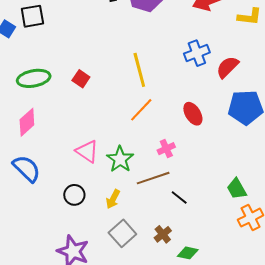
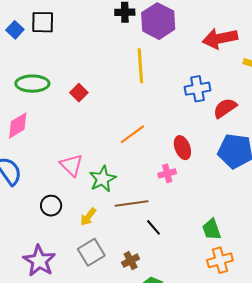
yellow line: (139, 70) -> (140, 66), moved
pink cross: (166, 149) -> (167, 173), moved

